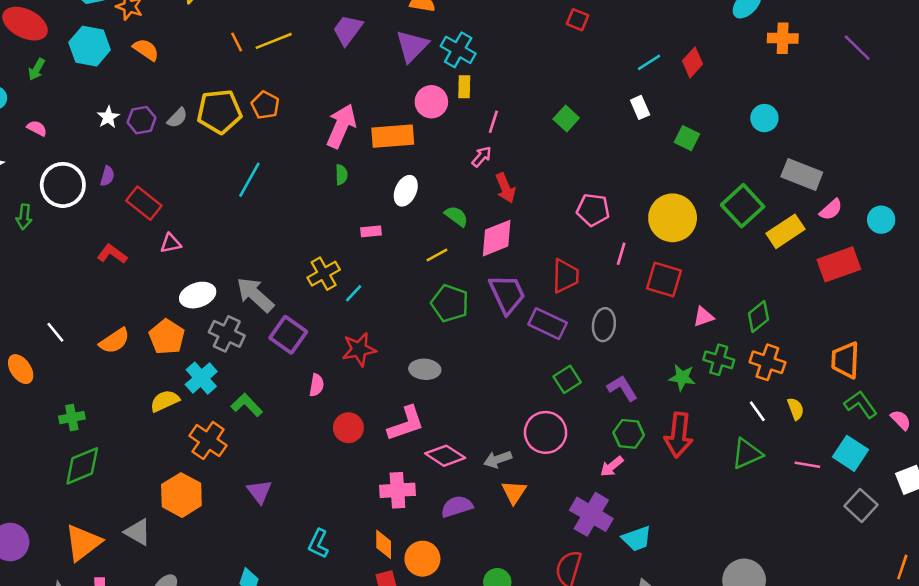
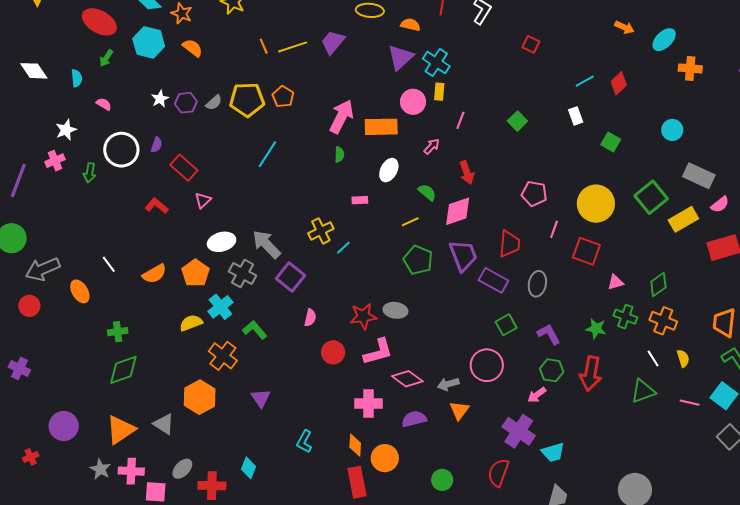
purple trapezoid: (348, 30) -> (333, 42), moved
pink arrow: (482, 157) -> (432, 146), moved
pink triangle: (171, 243) -> (203, 200), turned -36
red star: (359, 349) -> (363, 316), moved

